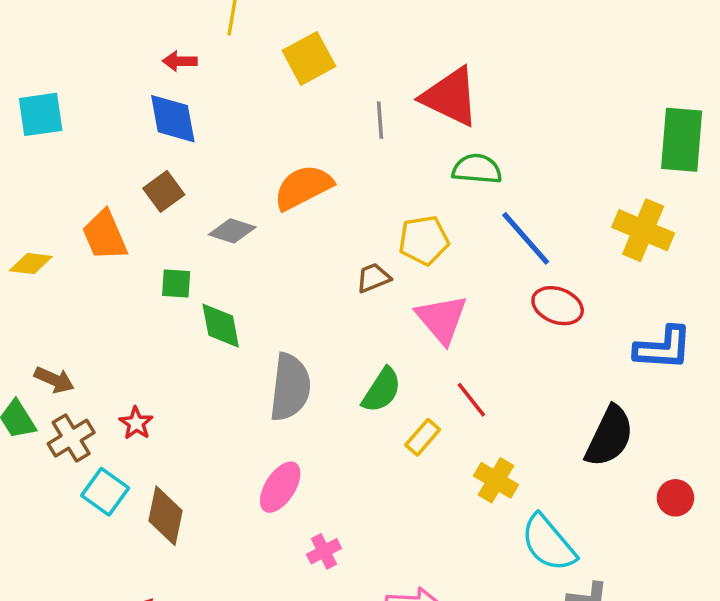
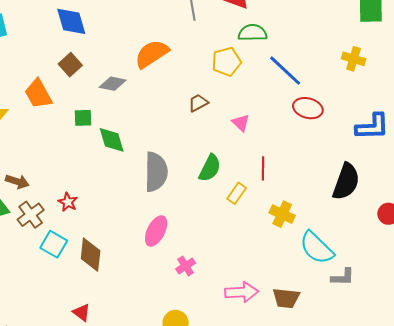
yellow cross: (643, 230) -> (354, 59), size x0.7
yellow pentagon: (424, 240) -> (226, 62), moved
pink triangle: (442, 319) -> (241, 123), size x0.6
red line: (471, 400) -> (263, 168), turned 45

